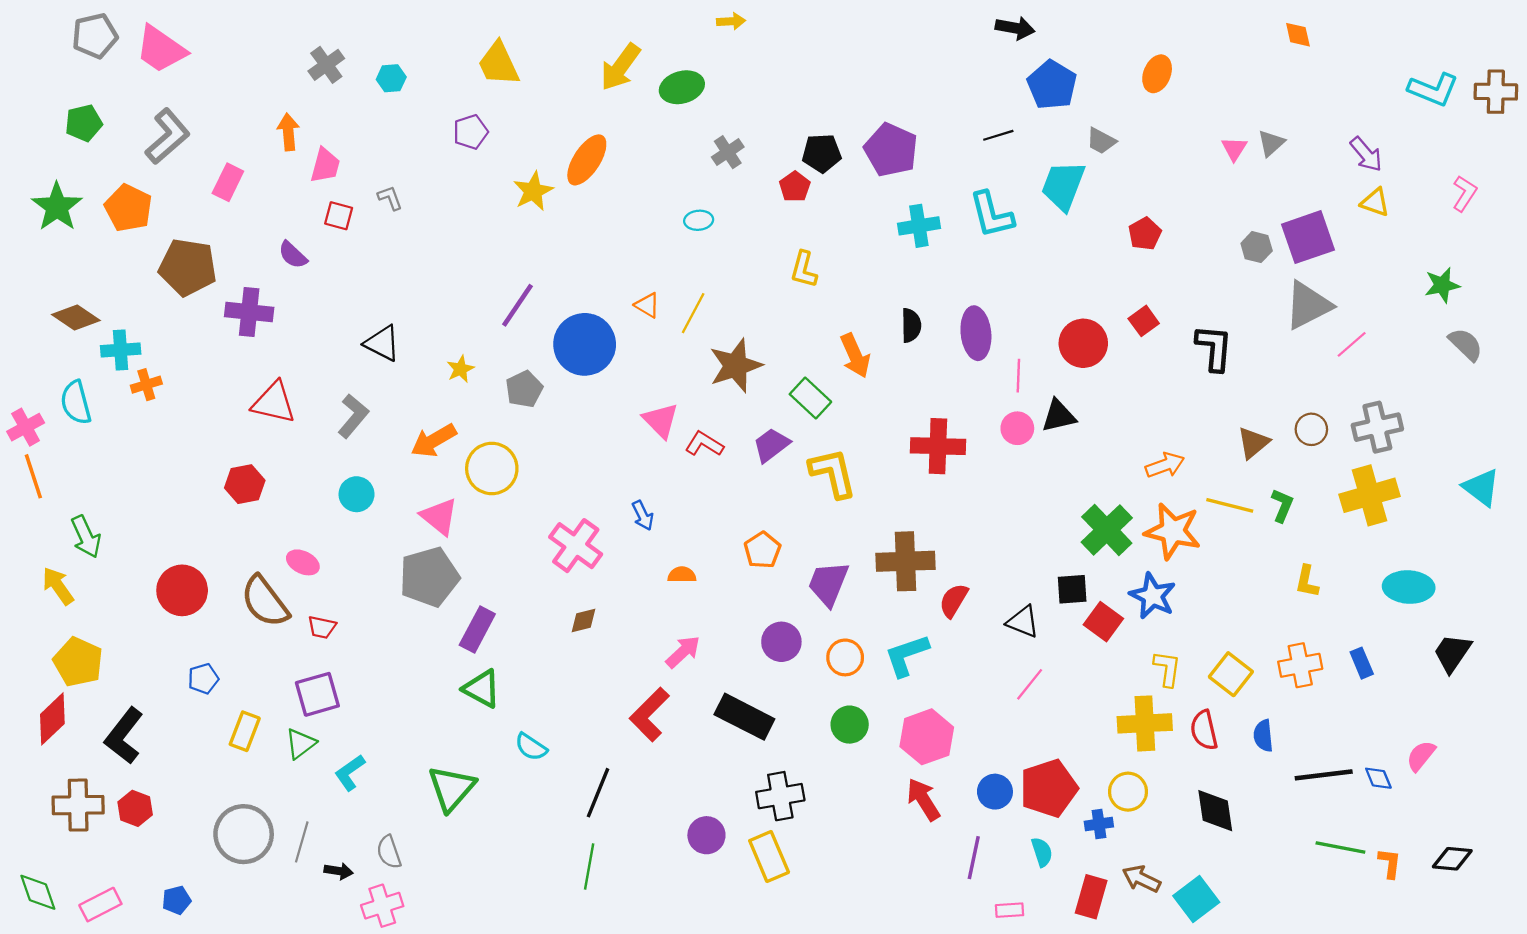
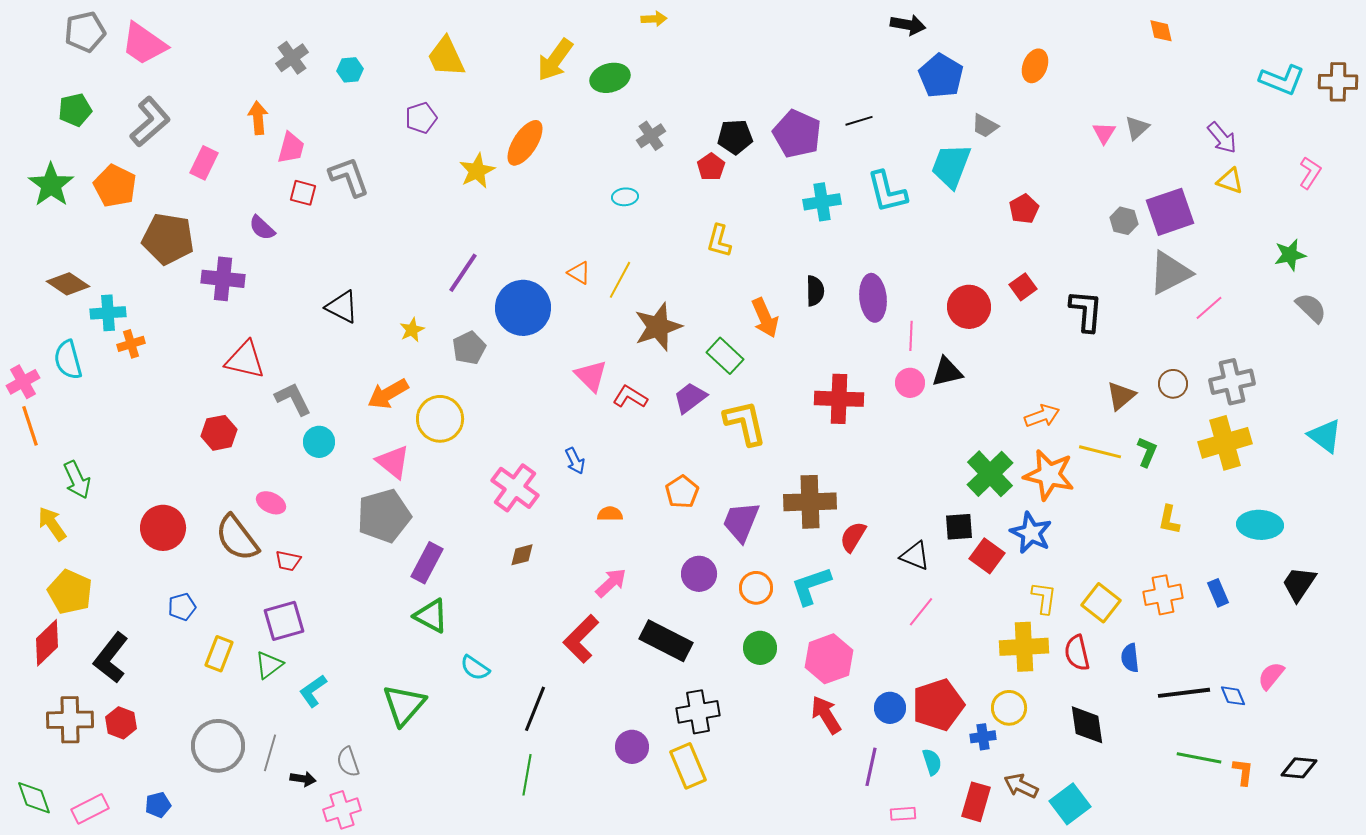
black line: (998, 135) -> (859, 121), moved
gray L-shape: (390, 198) -> (349, 177), size x1.8
gray L-shape: (353, 416) -> (293, 399), moved, turned -66

